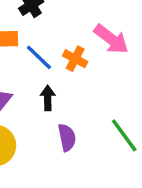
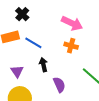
orange cross: (75, 59) -> (71, 46), moved

